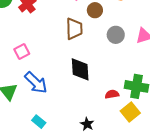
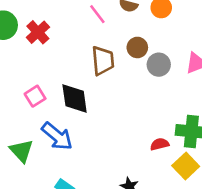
brown circle: (95, 10) -> (137, 47), moved
black diamond: (80, 69) -> (75, 99), moved

